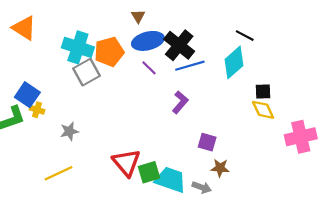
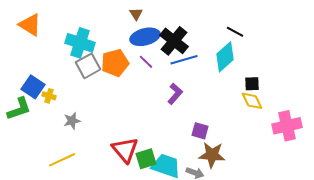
orange pentagon: (109, 52) -> (115, 63), moved
yellow cross: (37, 110) -> (49, 96), moved
brown star: (220, 168) -> (212, 155), size x1.5

